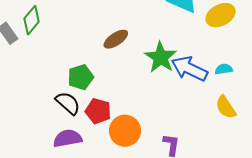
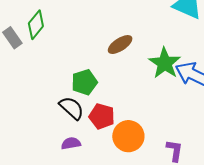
purple semicircle: (68, 138) -> (71, 143), size x0.7

